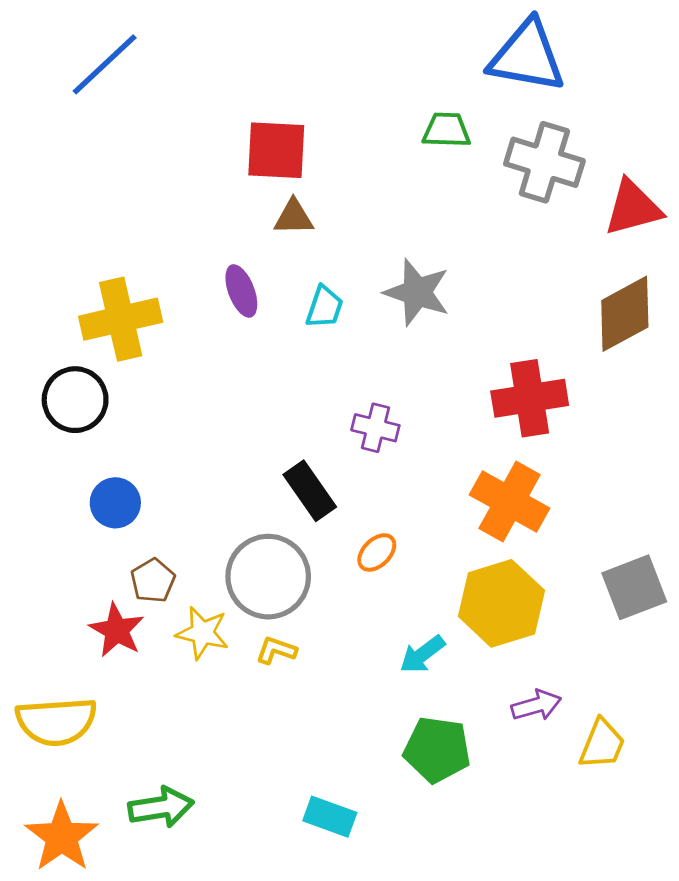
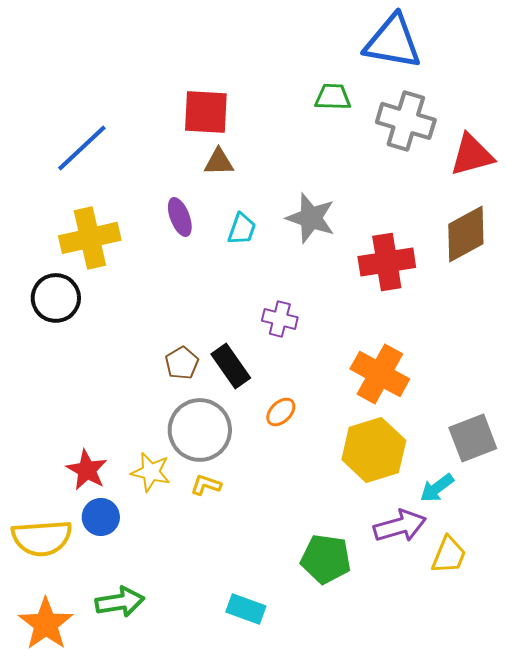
blue line: (105, 64) -> (82, 148), moved
red cross: (530, 398) -> (387, 262), moved
blue circle: (115, 503) -> (101, 517), moved
brown pentagon: (153, 581) -> (182, 363), moved
cyan arrow: (422, 654) -> (437, 488), moved
purple arrow: (536, 705) -> (400, 526), size x1.4

